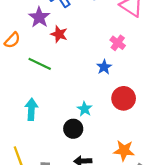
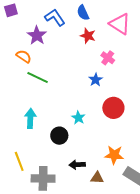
red star: (59, 34) -> (88, 36), moved
orange semicircle: (12, 40) -> (24, 56), moved, turned -98
black circle: (73, 129) -> (59, 136), moved

